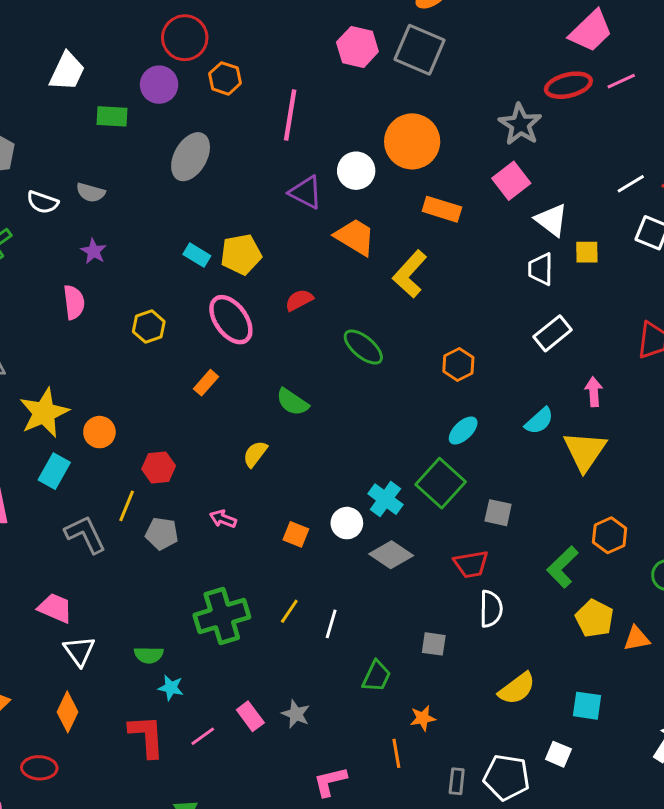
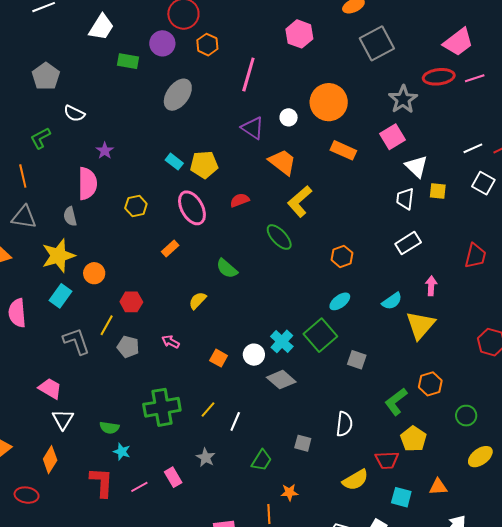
gray square: (419, 50) -> (377, 43), moved, turned 32
white circle: (356, 171) -> (289, 117), size x0.7
gray semicircle: (91, 192) -> (70, 216), moved, turned 54
yellow L-shape: (410, 274) -> (300, 201), moved
pink semicircle: (74, 302) -> (87, 184), size x1.4
red trapezoid: (471, 564) -> (387, 460), moved
orange triangle: (637, 638) -> (438, 487), moved
gray star: (296, 714) -> (206, 457), moved

